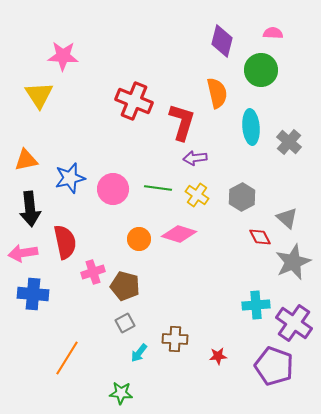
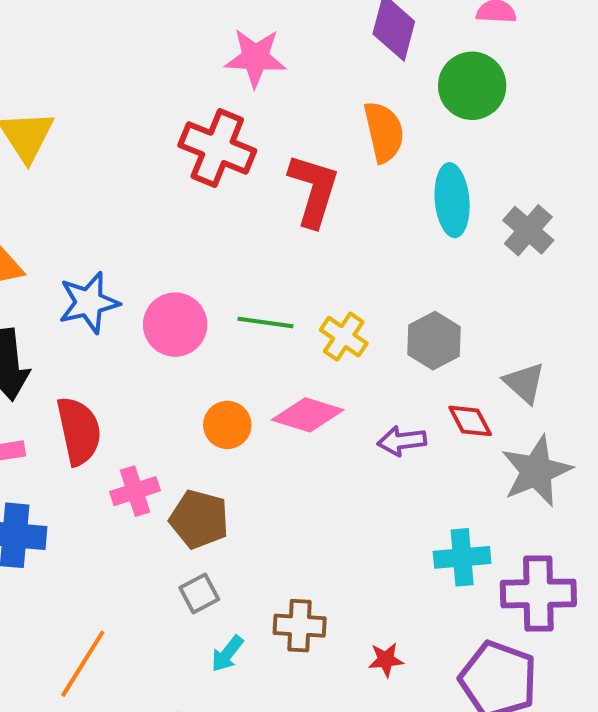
pink star: (63, 56) -> (255, 58), moved
purple arrow: (195, 158) -> (402, 441), moved
purple cross: (294, 323) -> (538, 593), turned -36

